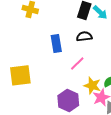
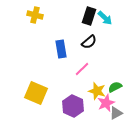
black semicircle: (84, 36) -> (89, 42), turned 147
yellow square: (20, 75) -> (36, 93), moved, turned 30

